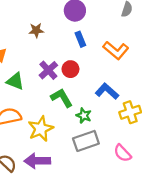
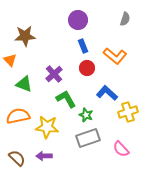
brown star: (36, 30) -> (25, 36), moved, size x1.5
red circle: (70, 69) -> (87, 68), moved
yellow star: (41, 129) -> (47, 127), turned 30
purple arrow: (37, 161) -> (44, 156), size x0.7

